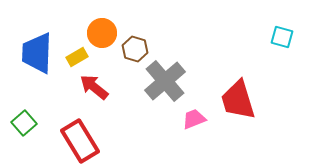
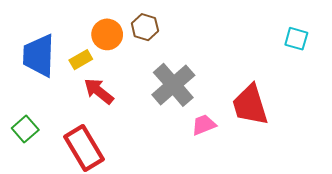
brown hexagon: (135, 49) -> (145, 27), moved

